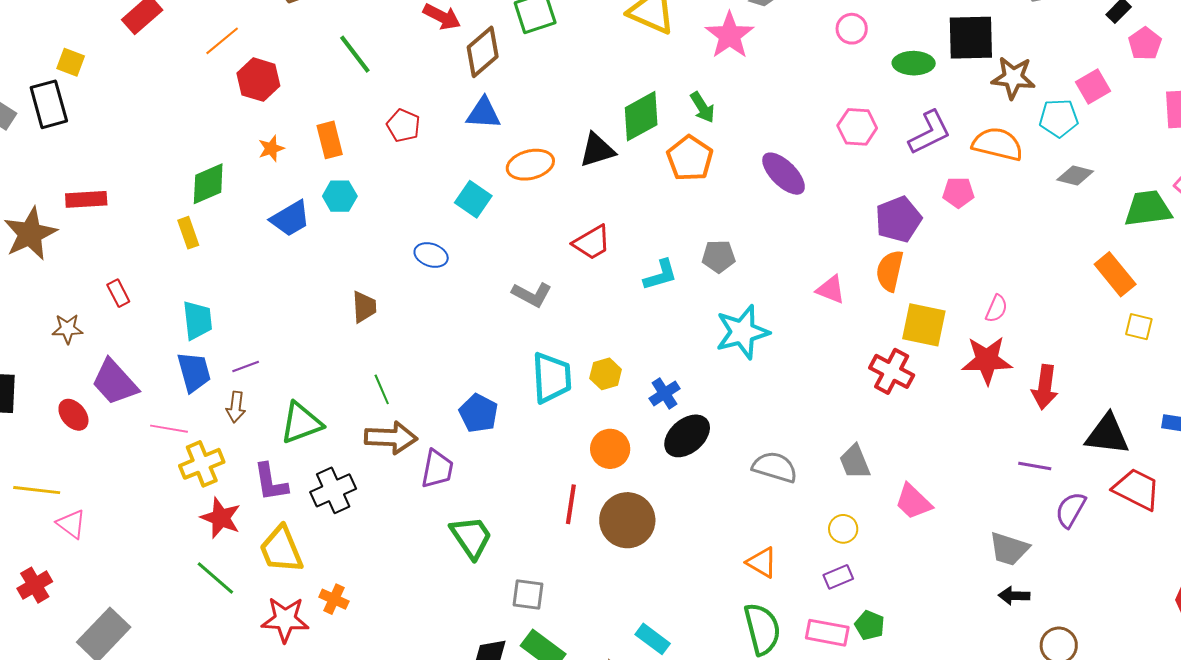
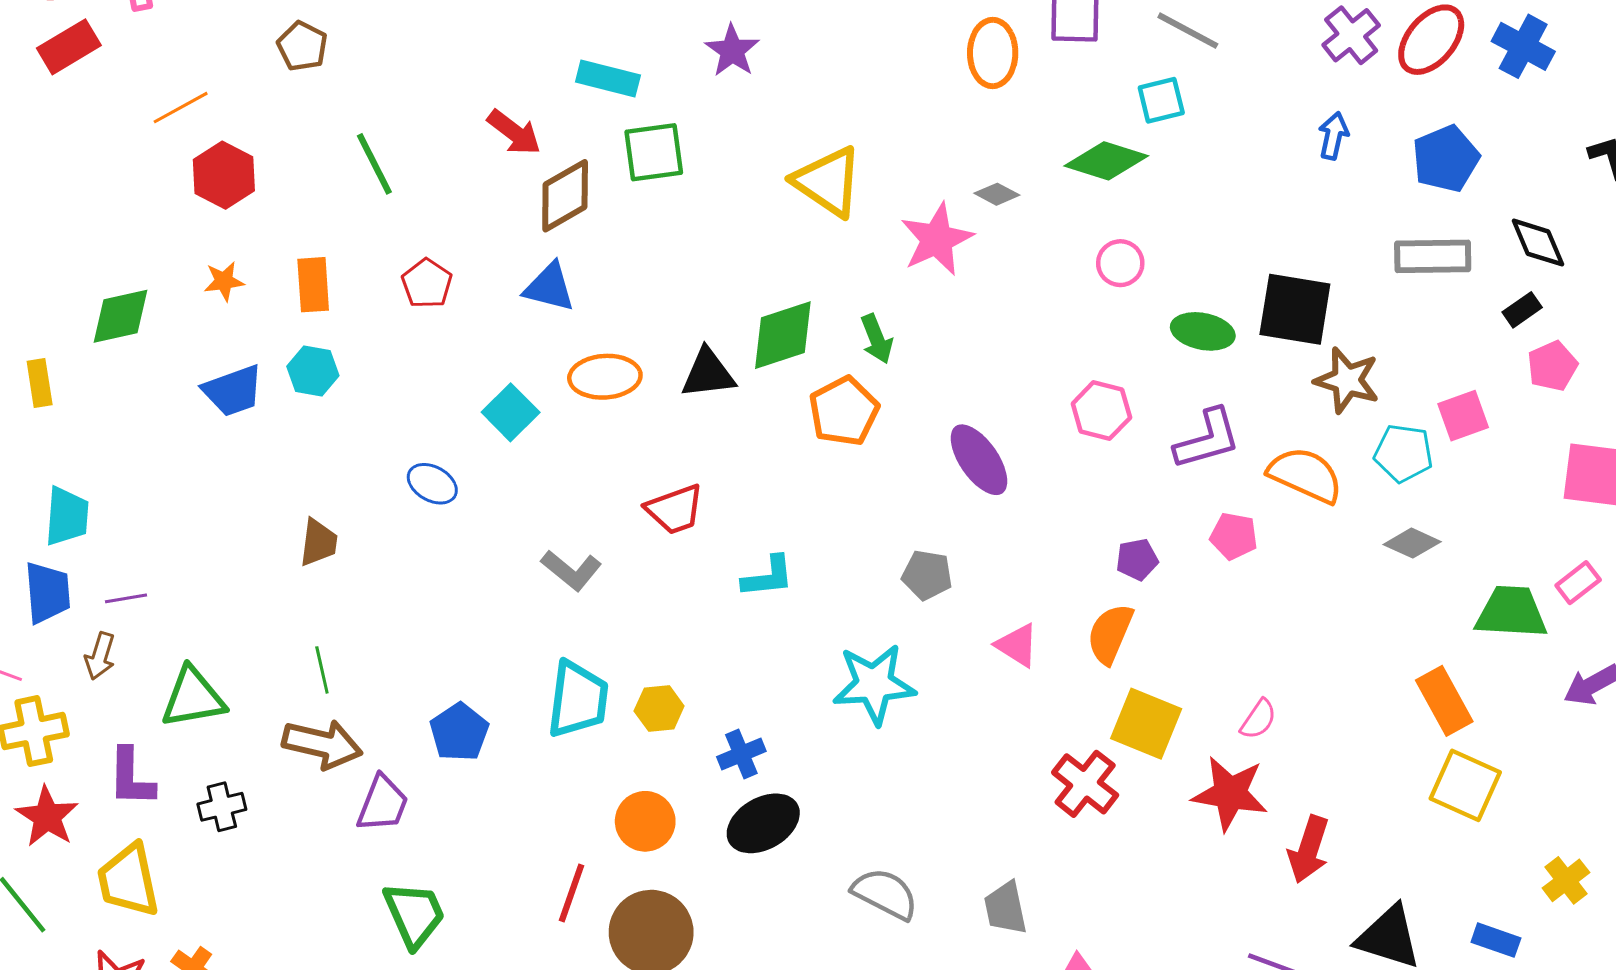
purple pentagon: (898, 219) -> (1137, 559), size x0.6
yellow rectangle: (188, 233) -> (40, 383), moved
gray pentagon: (719, 256) -> (927, 575), moved
yellow square: (1139, 327) -> (1465, 785), size x1.6
black cross: (333, 490) -> (222, 807), size x0.7

